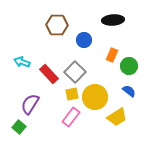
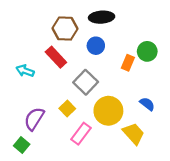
black ellipse: (113, 20) -> (102, 17), moved
green circle: (129, 66) -> (147, 51), moved
red rectangle: (49, 74) -> (56, 57), moved
yellow square: (72, 94) -> (67, 108), moved, turned -32
yellow trapezoid: (117, 117) -> (134, 134), turned -100

